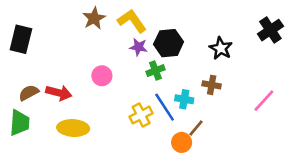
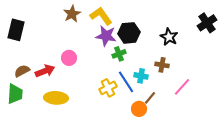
purple star: (138, 47) -> (106, 36), size x1.5
pink circle: (102, 76) -> (69, 58), moved
red arrow: (59, 93) -> (45, 71), turned -36
pink line: (264, 101) -> (182, 87), moved

